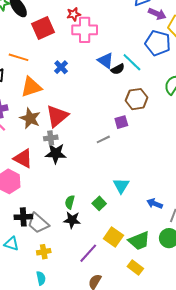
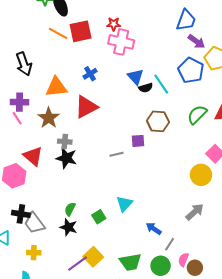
orange line: (18, 57) -> (58, 33), moved
red triangle: (57, 116) -> (86, 107), moved
yellow square: (113, 237) -> (93, 257), moved

